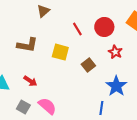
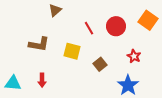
red star: (115, 52) -> (134, 56), moved
red arrow: (30, 81) -> (42, 80), turned 56

